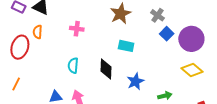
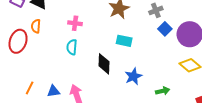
gray cross: (157, 15) -> (156, 10), turned 32
cyan semicircle: (73, 66) -> (72, 47), moved
orange line: (16, 84) -> (30, 88), moved

